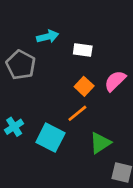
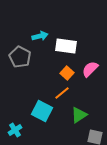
white rectangle: (83, 50) -> (66, 46), size x1.5
cyan cross: (14, 127) -> (15, 130), moved

